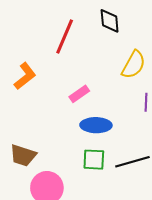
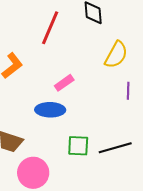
blue ellipse: (96, 125) -> (50, 110), moved

